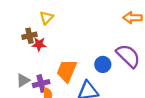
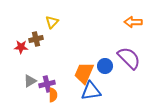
red star: (39, 44) -> (21, 47), moved
orange trapezoid: (67, 71) -> (84, 73), moved

